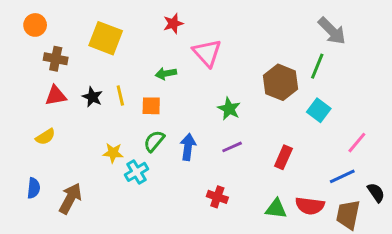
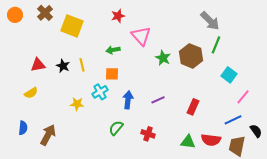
orange circle: (35, 25) -> (15, 15), moved
gray arrow: (332, 31) -> (210, 21), moved
brown cross: (56, 59) -> (45, 13), moved, turned 35
orange square: (151, 106) -> (112, 74), moved
green star: (229, 109) -> (163, 58), moved
cyan square: (319, 110) -> (229, 75), moved
green semicircle: (154, 141) -> (116, 128), moved
cyan cross: (136, 172) -> (100, 92), moved

